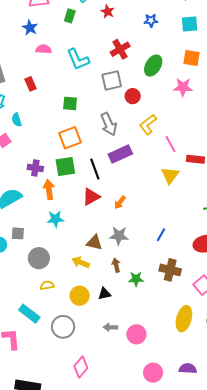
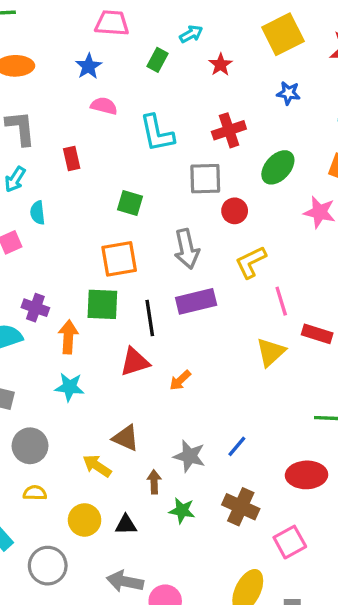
purple cross: (35, 168) -> (35, 308), moved
gray star: (119, 236) -> (189, 456), moved
gray arrow: (110, 327) -> (125, 581), size x1.5

